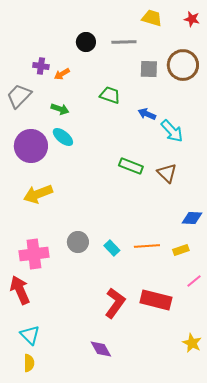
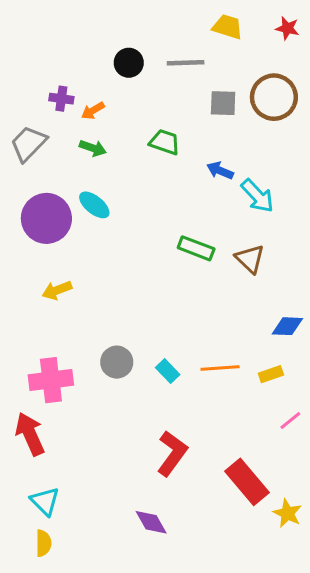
green arrow: (60, 109) -> (93, 148), moved
yellow arrow: (38, 194) -> (57, 290), size x0.7
red rectangle: (156, 300) -> (247, 482), moved, turned 36

